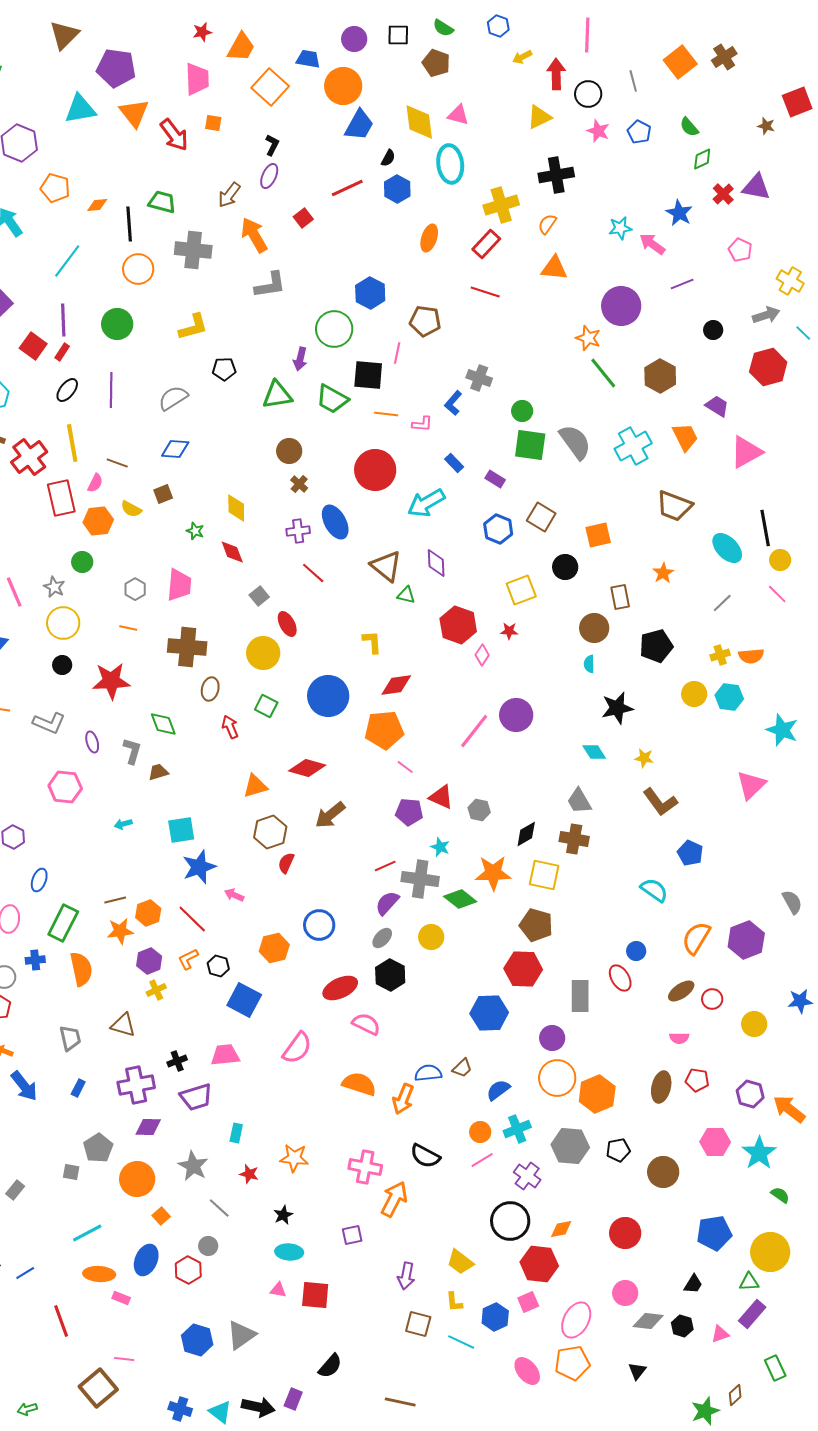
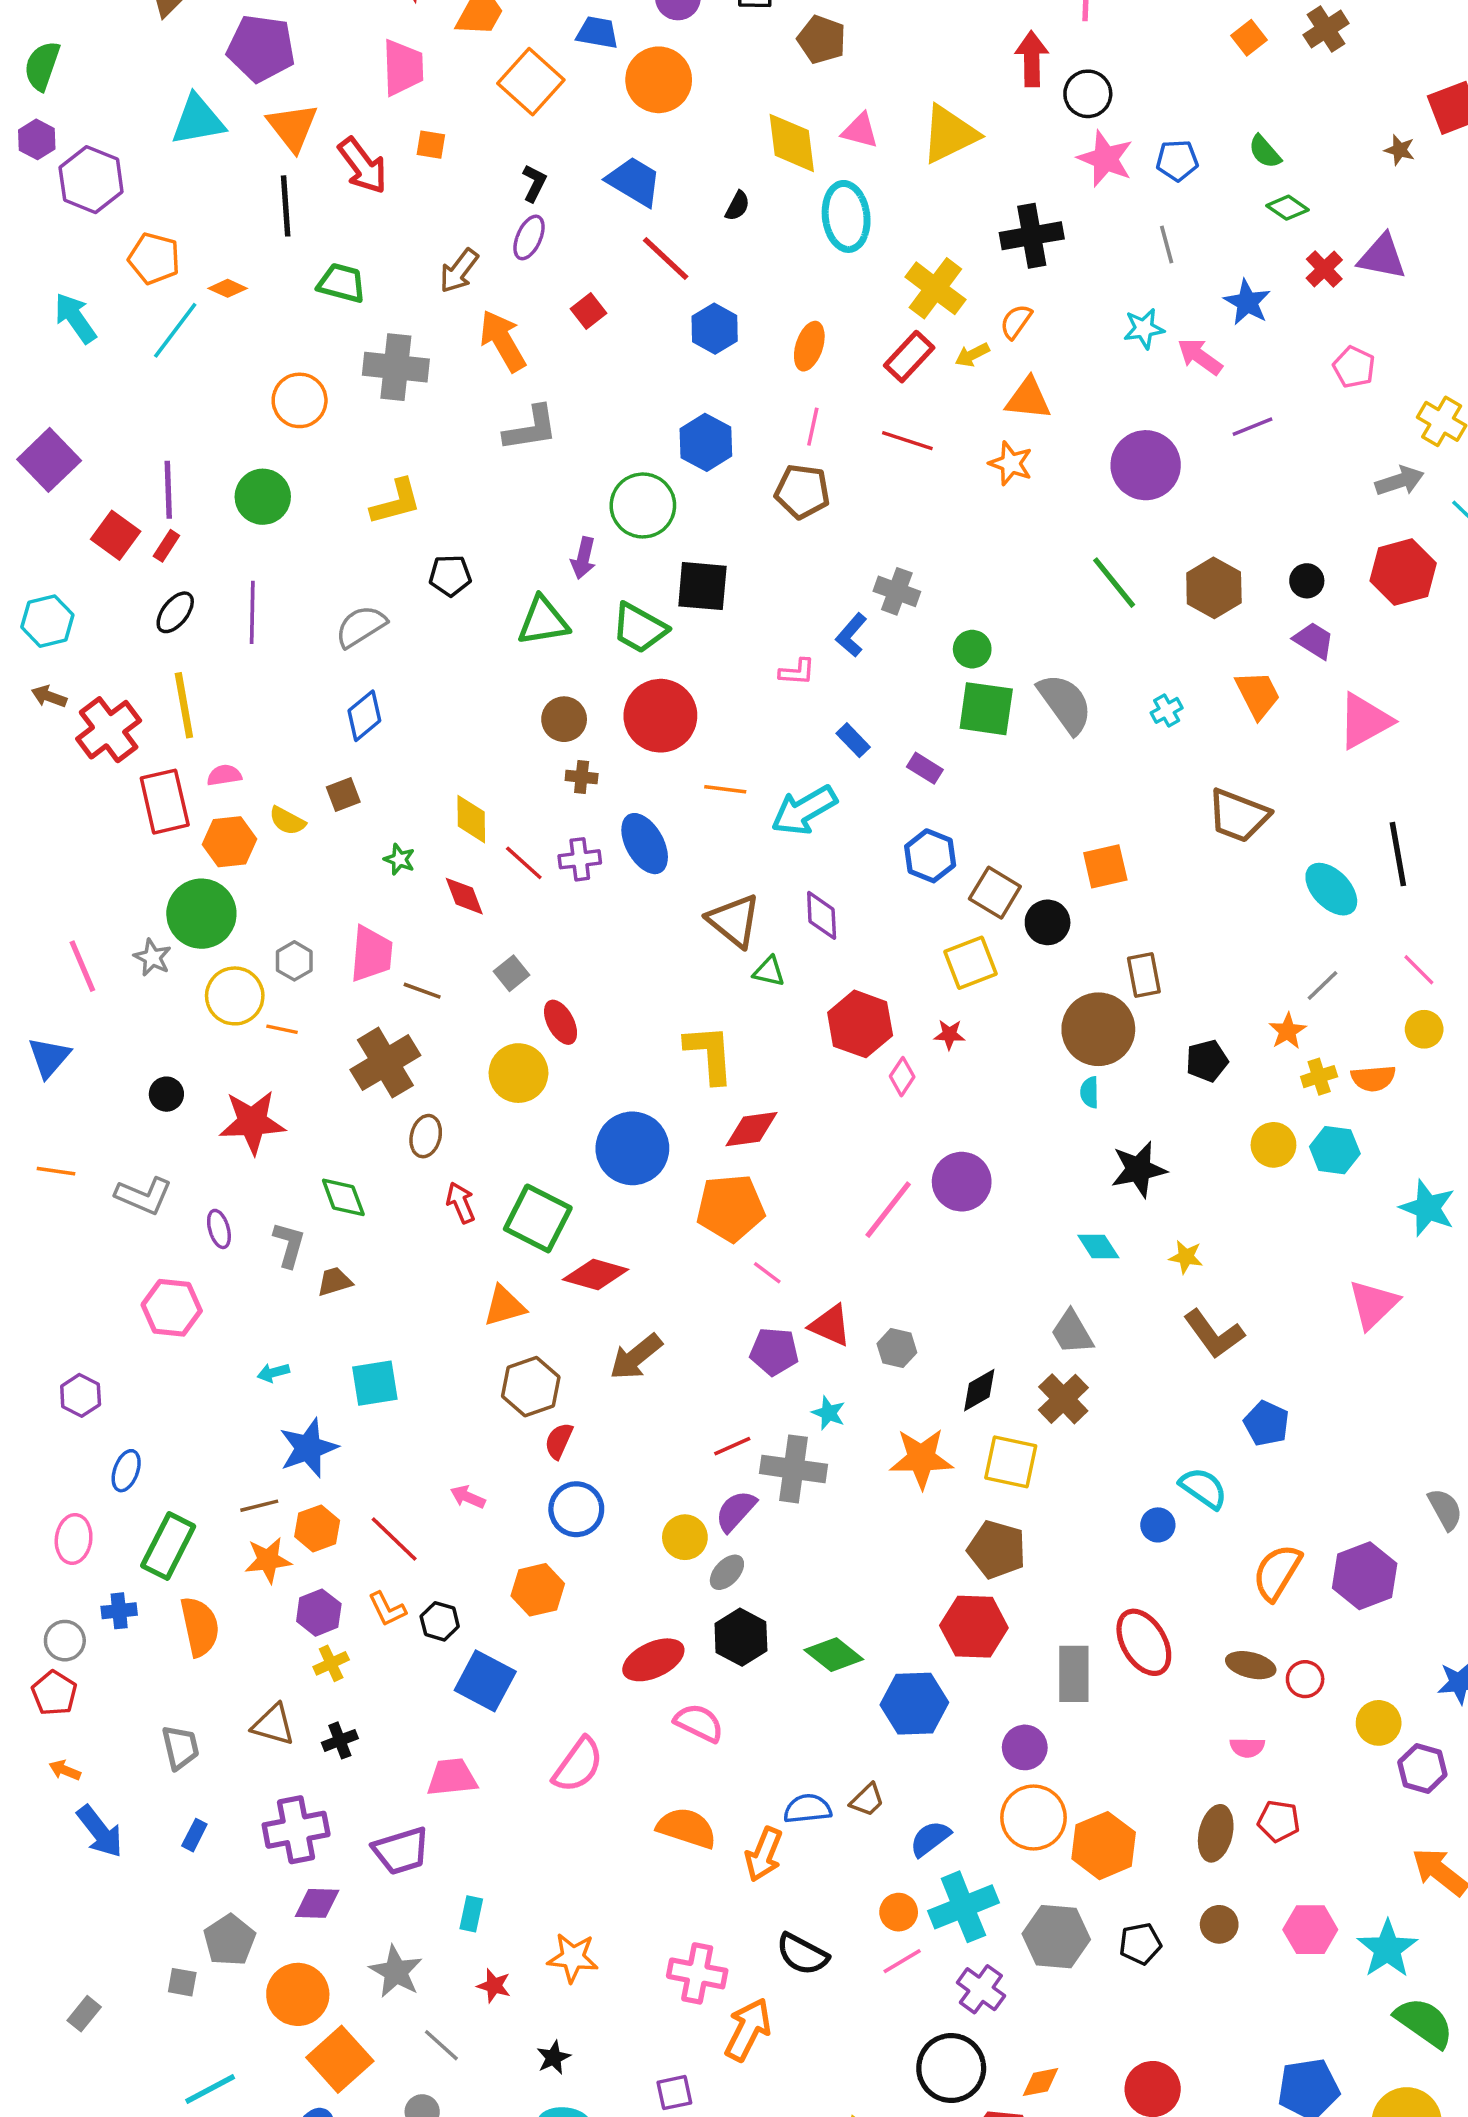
yellow arrow: (522, 57) -> (972, 355), moved
orange square: (680, 62) -> (1249, 38), size x0.6
gray line: (633, 81) -> (1167, 244), moved
yellow triangle: (539, 117) -> (949, 134), moved, size x1.4
blue trapezoid: (359, 125) -> (634, 181), moved, turned -88
pink star: (598, 131) -> (1105, 159), size x1.4
blue pentagon: (639, 132) -> (1177, 160), turned -30
green diamond: (702, 159) -> (1288, 208), turned 60
red line: (347, 188) -> (666, 258), turned 68
blue hexagon: (397, 189) -> (715, 329), moved
orange diamond: (97, 205) -> (228, 288), turned 30
yellow cross: (501, 205) -> (935, 288), turned -36
black line: (129, 224) -> (286, 206), moved
cyan line: (67, 261) -> (175, 330), moved
black circle: (713, 330) -> (1307, 581), moved
orange star: (588, 338) -> (1011, 463), moved
pink line: (397, 353) -> (813, 427), moved
orange line: (386, 414) -> (725, 789), moved
cyan cross: (633, 446) -> (1167, 710), size x0.5
blue diamond: (175, 449) -> (364, 716), turned -44
brown line: (117, 463) -> (422, 991), moved
red circle: (375, 470) -> (660, 716), moved
pink semicircle: (95, 483) -> (224, 775), turned -126
brown cross: (299, 484) -> (582, 777), turned -36
brown square: (541, 517) -> (995, 893), moved
yellow circle: (780, 560) -> (1424, 1029), moved
green circle: (82, 562) -> (201, 914), size x1.8
red line: (313, 573) -> (524, 863), moved
orange star: (663, 573) -> (1288, 1031), moved
yellow circle: (63, 623) -> (235, 996), moved
brown circle: (594, 628) -> (1098, 1029), size x1.4
yellow L-shape: (372, 642) -> (709, 1054), size x1.5
black pentagon: (656, 646) -> (1207, 1061), size x0.7
brown cross: (187, 647) -> (385, 1063), turned -36
green square: (266, 706) -> (538, 1218), moved, size x1.6
brown cross: (574, 839) -> (1063, 1399), turned 36
blue star: (199, 867) -> (308, 1448), moved
green diamond: (460, 899) -> (834, 1655), moved
blue circle: (319, 925) -> (576, 1509), moved
yellow circle: (431, 937) -> (685, 1537), moved
blue circle: (636, 951) -> (1158, 1525), moved
orange L-shape: (188, 959) -> (387, 1609), turned -90
red ellipse: (620, 978) -> (1144, 1642), size x1.4
brown ellipse: (681, 991) -> (1251, 1665), turned 48
black cross: (177, 1061) -> (340, 1740), moved
purple hexagon: (750, 1094) -> (1422, 1768), moved
cyan cross: (517, 1129) -> (963, 1907), size x1.4
brown circle: (663, 1172) -> (1219, 1924), moved, size x0.7
green semicircle: (780, 1195) -> (1424, 2022), size x1.8
orange square: (161, 1216) -> (340, 2059), size x2.0

